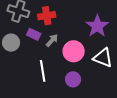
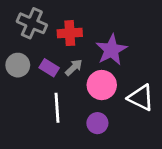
purple star: (97, 26) -> (111, 50), moved
purple rectangle: (34, 34) -> (49, 68), moved

